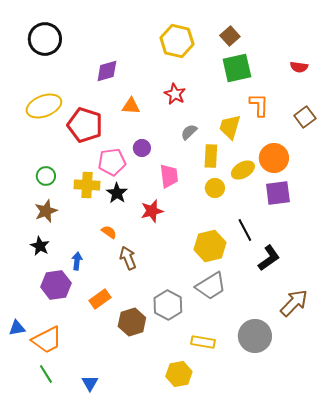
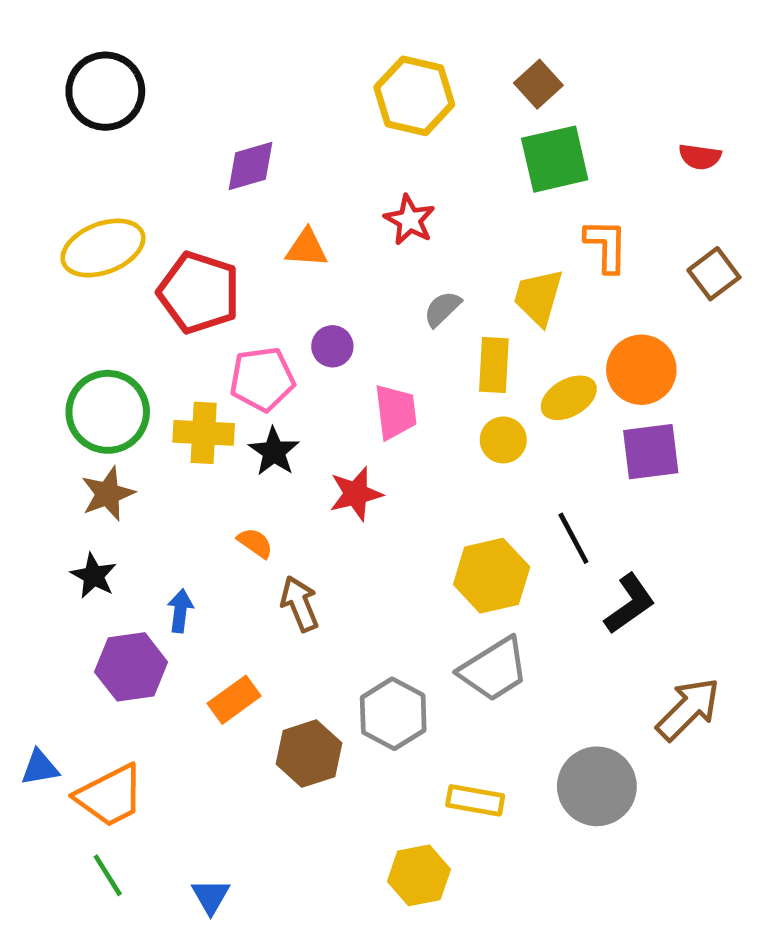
green circle: (46, 176) -> (108, 412), size x1.8

